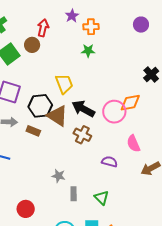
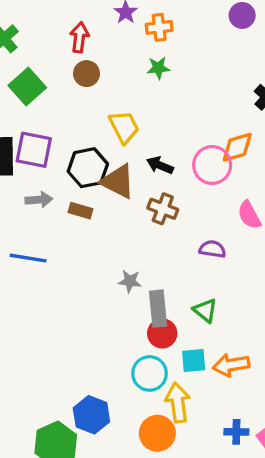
brown circle: (32, 45) -> (87, 74), moved
black arrow: (83, 109) -> (160, 165), size x0.7
gray rectangle: (74, 194) -> (158, 309), size x1.5
red circle: (26, 209) -> (162, 333), moved

